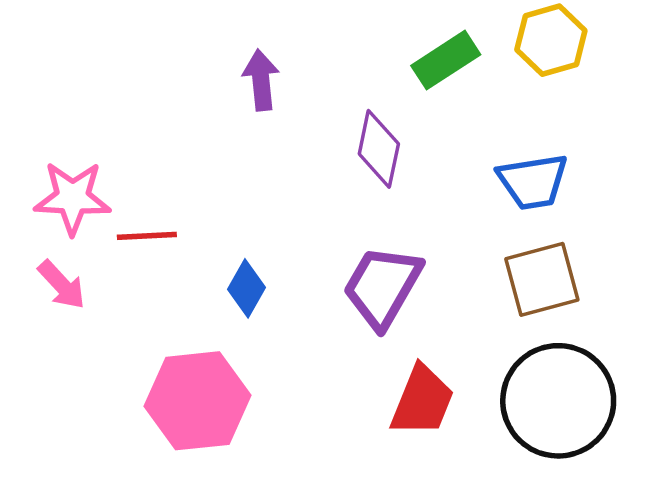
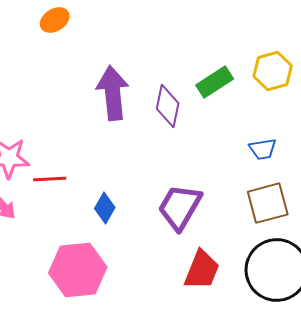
purple arrow: (261, 80) -> (113, 93), size x1.6
purple diamond: (379, 149) -> (168, 106), moved
blue trapezoid: (533, 181) -> (263, 149), size x0.7

